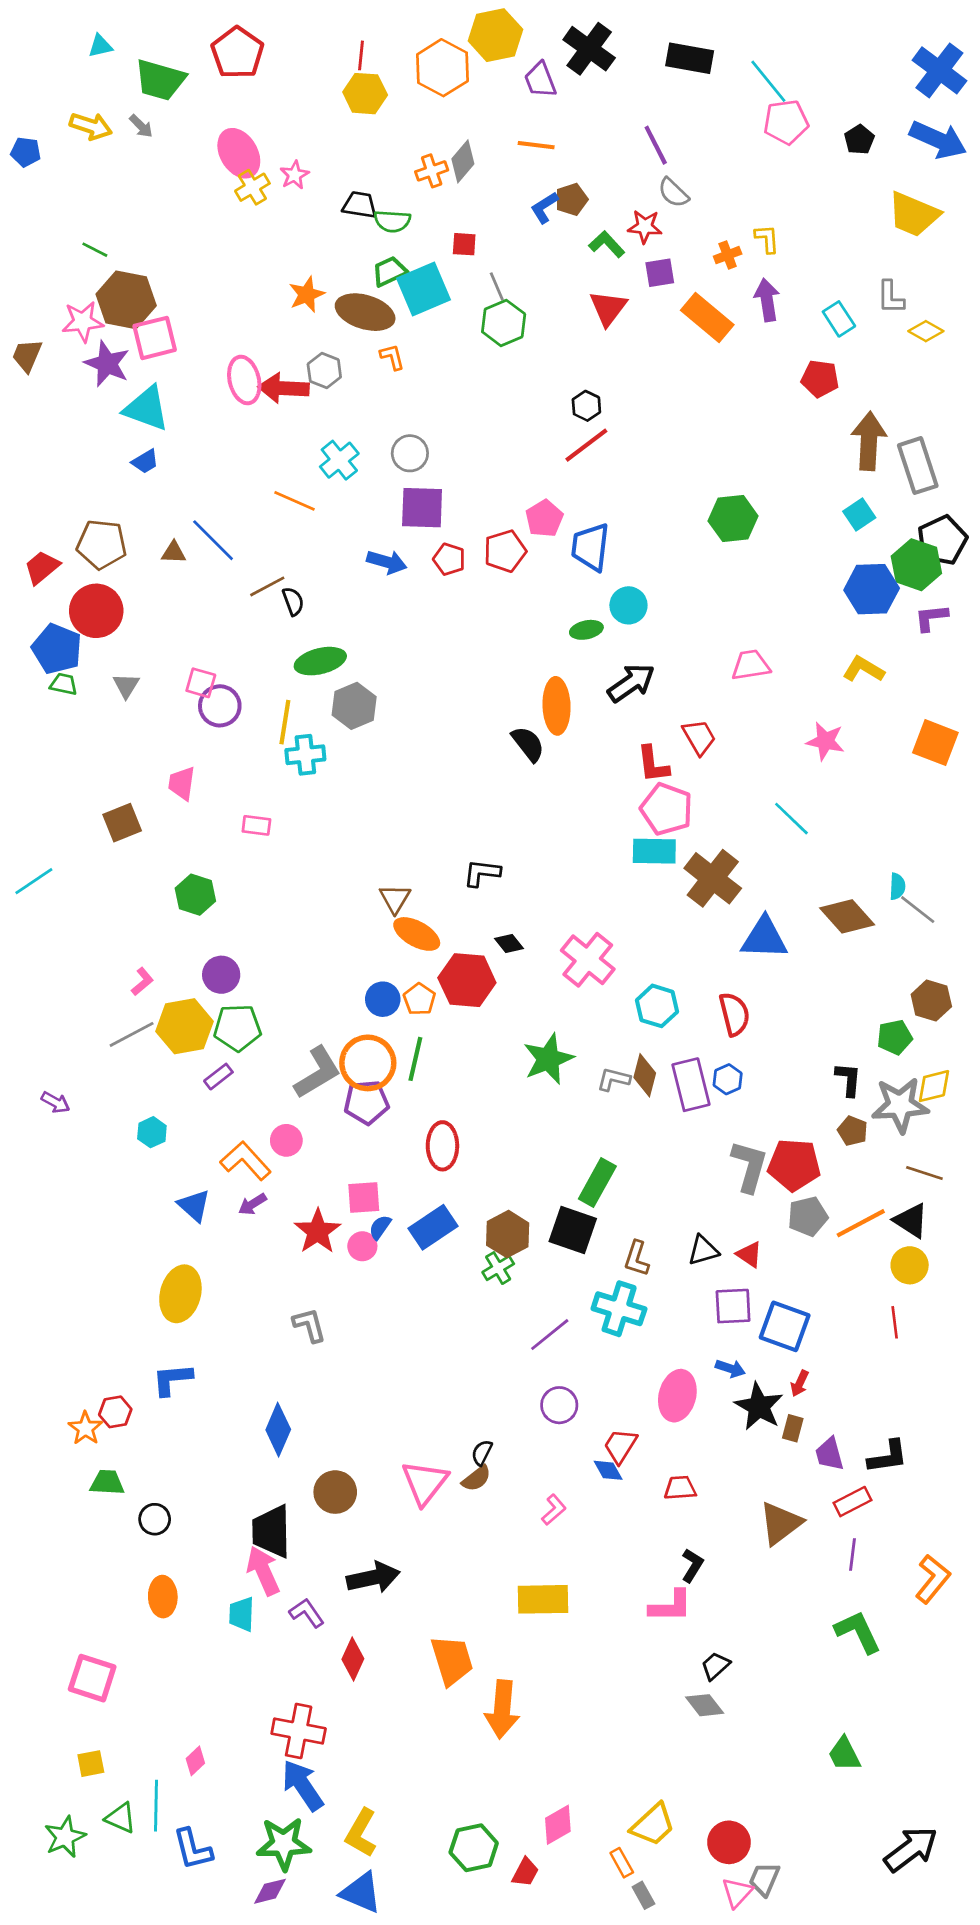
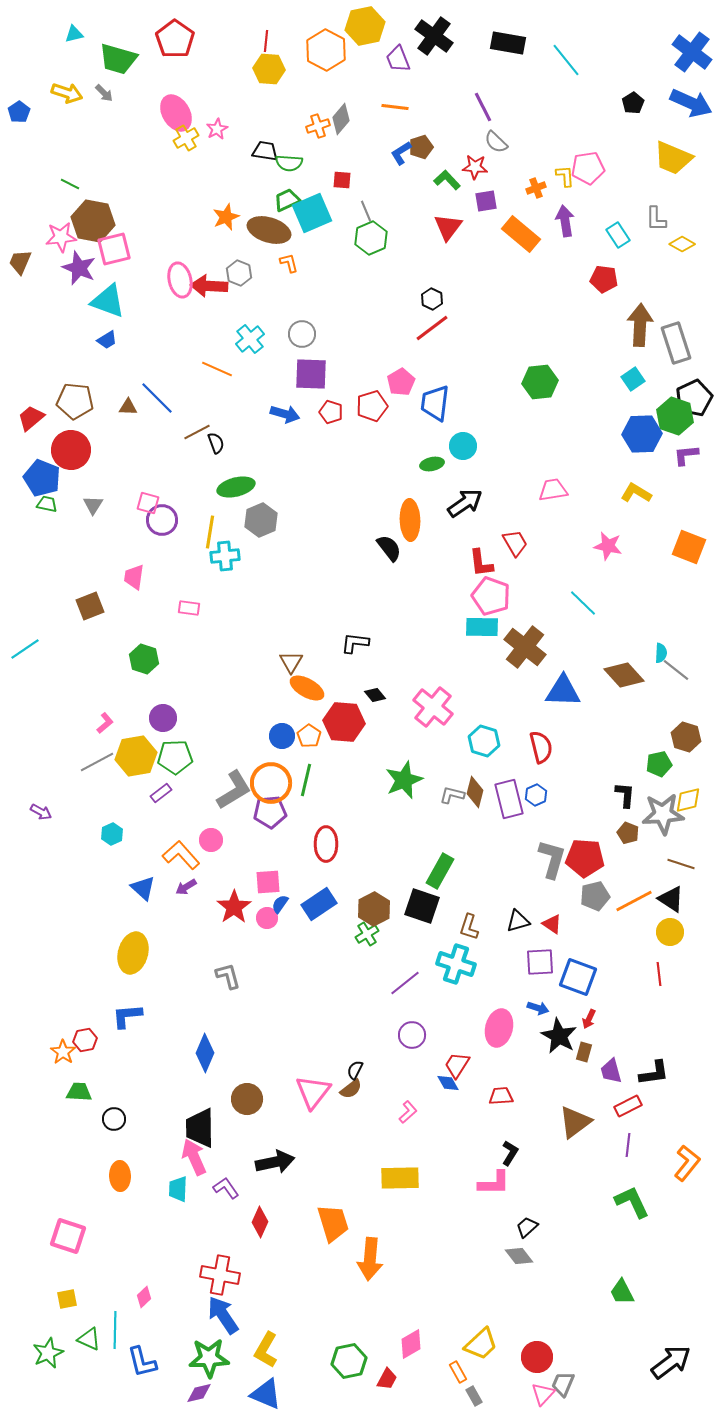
pink pentagon: (786, 122) -> (588, 168), moved
blue pentagon: (26, 152) -> (19, 112), turned 30

